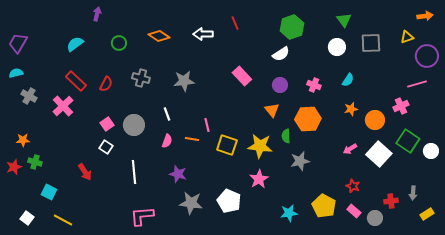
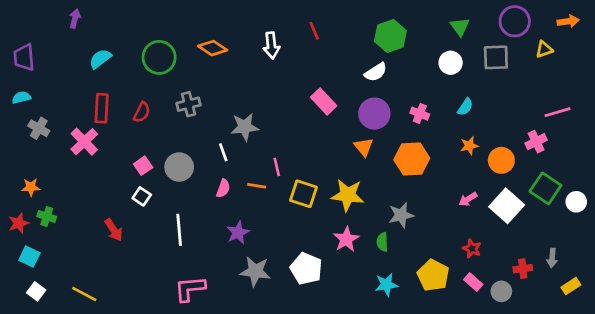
purple arrow: (97, 14) -> (75, 19), moved
white arrow: (203, 34) -> (271, 45), turned -96
purple trapezoid: (18, 43) -> (24, 57), turned -35
green circle: (119, 43) -> (159, 57), size x1.6
purple circle: (427, 56) -> (515, 21), moved
gray cross: (141, 78) -> (189, 104), turned -30
red rectangle: (76, 81) -> (102, 108), turned 50
gray star: (184, 81) -> (245, 127), moved
purple circle: (280, 85) -> (374, 114), size x1.5
green semicircle: (286, 136) -> (382, 242), moved
purple star: (178, 174) -> (238, 233), turned 30
cyan square: (49, 192) -> (29, 257), moved

